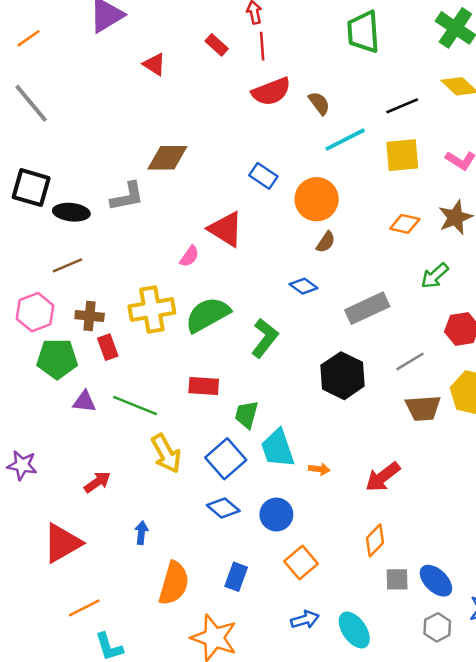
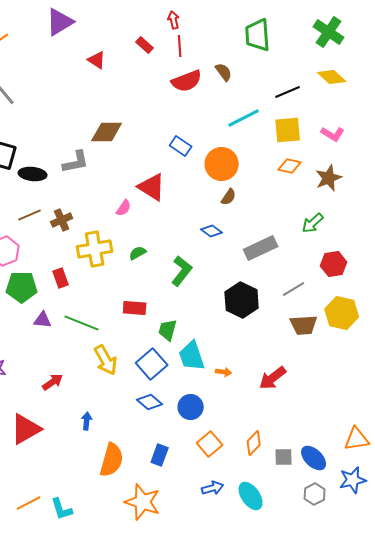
brown semicircle: (319, 103) -> (224, 72), moved
orange diamond: (405, 224) -> (290, 166), moved
green semicircle: (208, 315) -> (138, 253), size x0.5
brown cross: (90, 316) -> (62, 220), moved, turned -30
orange diamond: (375, 540) -> (254, 443), moved
orange line: (84, 608) -> (29, 503), moved

